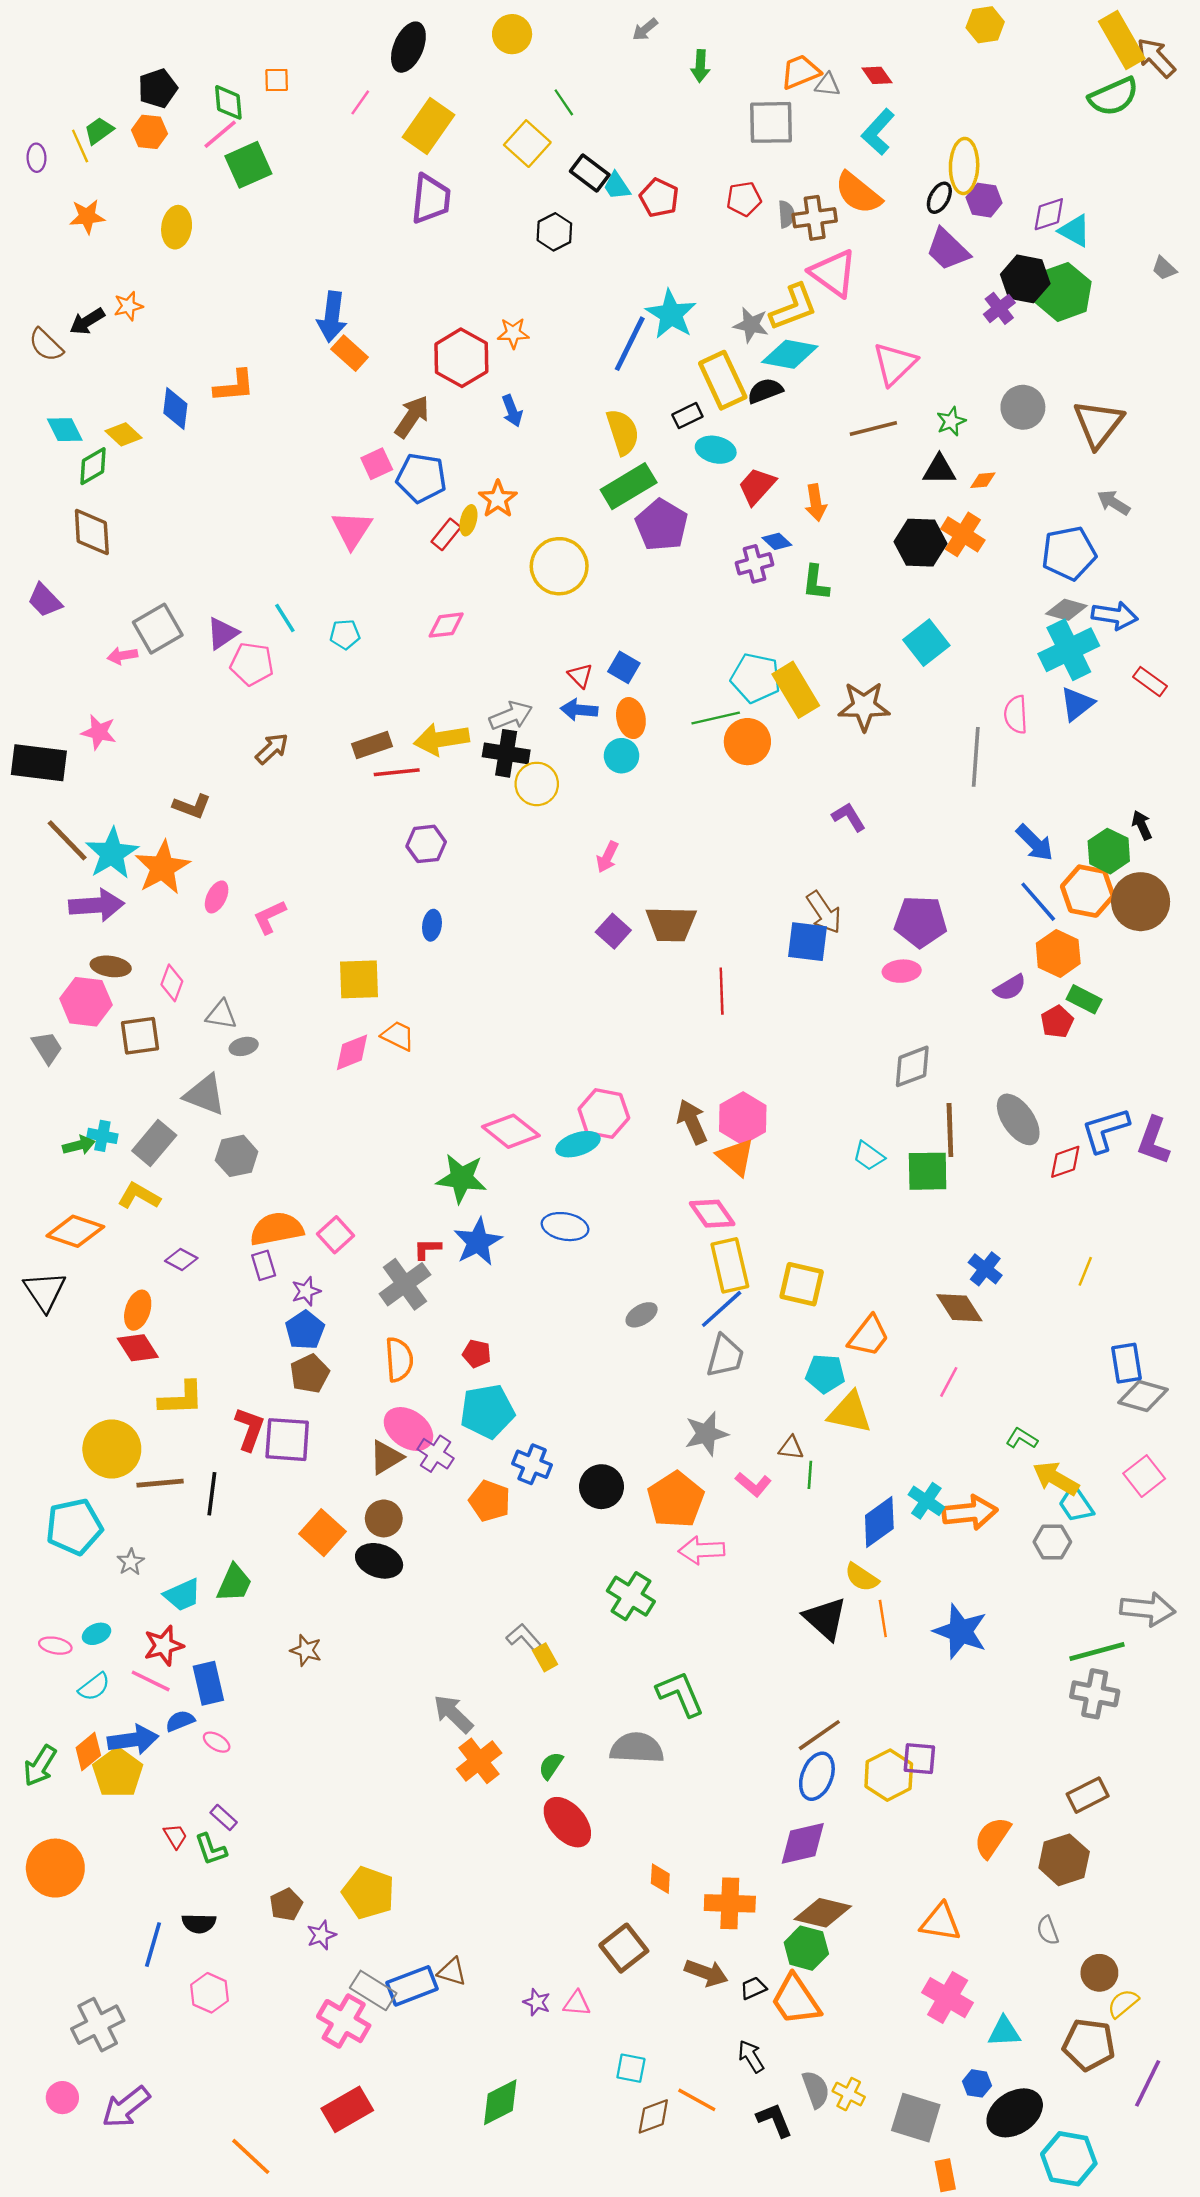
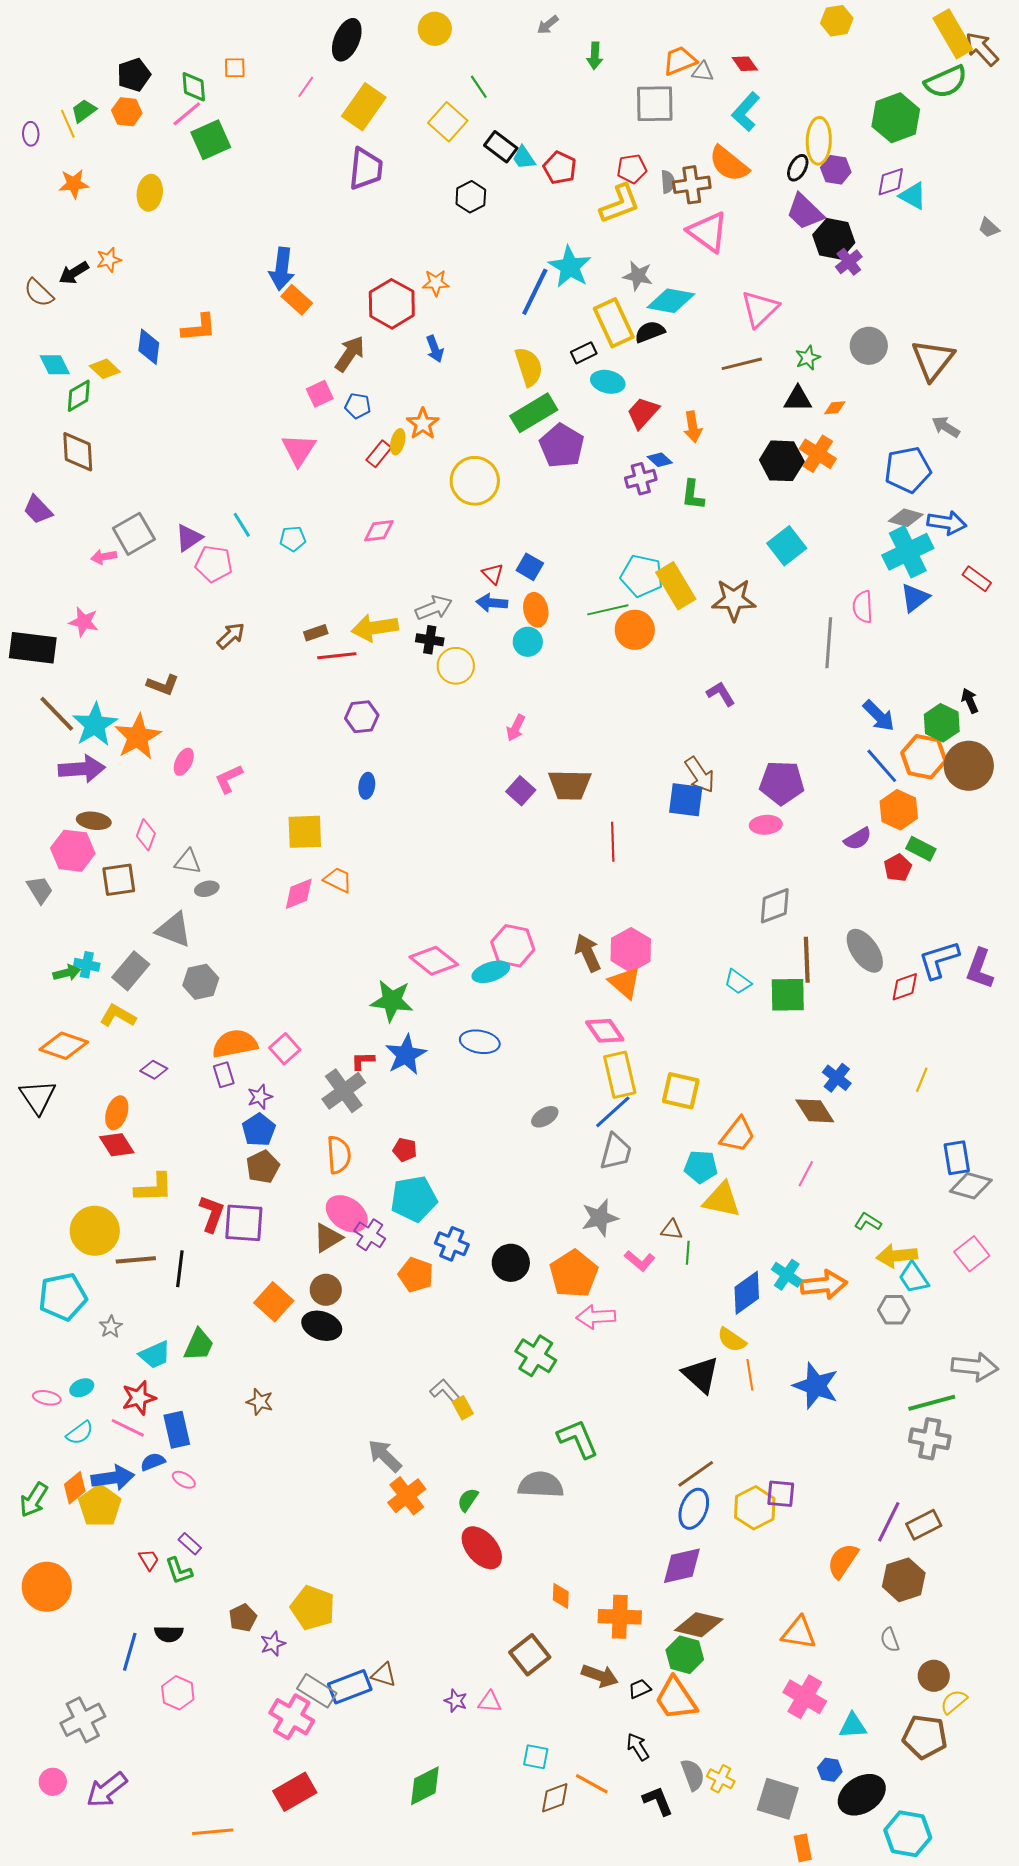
black hexagon: (1025, 279) -> (834, 239), moved
green hexagon: (1063, 292) -> (896, 118), moved
yellow L-shape: (793, 307) -> (620, 204), moved
blue pentagon: (421, 478) -> (358, 406), size x0.6
brown rectangle: (372, 745) -> (316, 633), size x0.7
black cross: (506, 753) -> (430, 640), size x0.7
yellow arrow: (1056, 1478) -> (897, 1256), turned -36
purple line: (1148, 2083) -> (889, 1522), moved
orange line: (251, 2156) -> (213, 1832), turned -48

